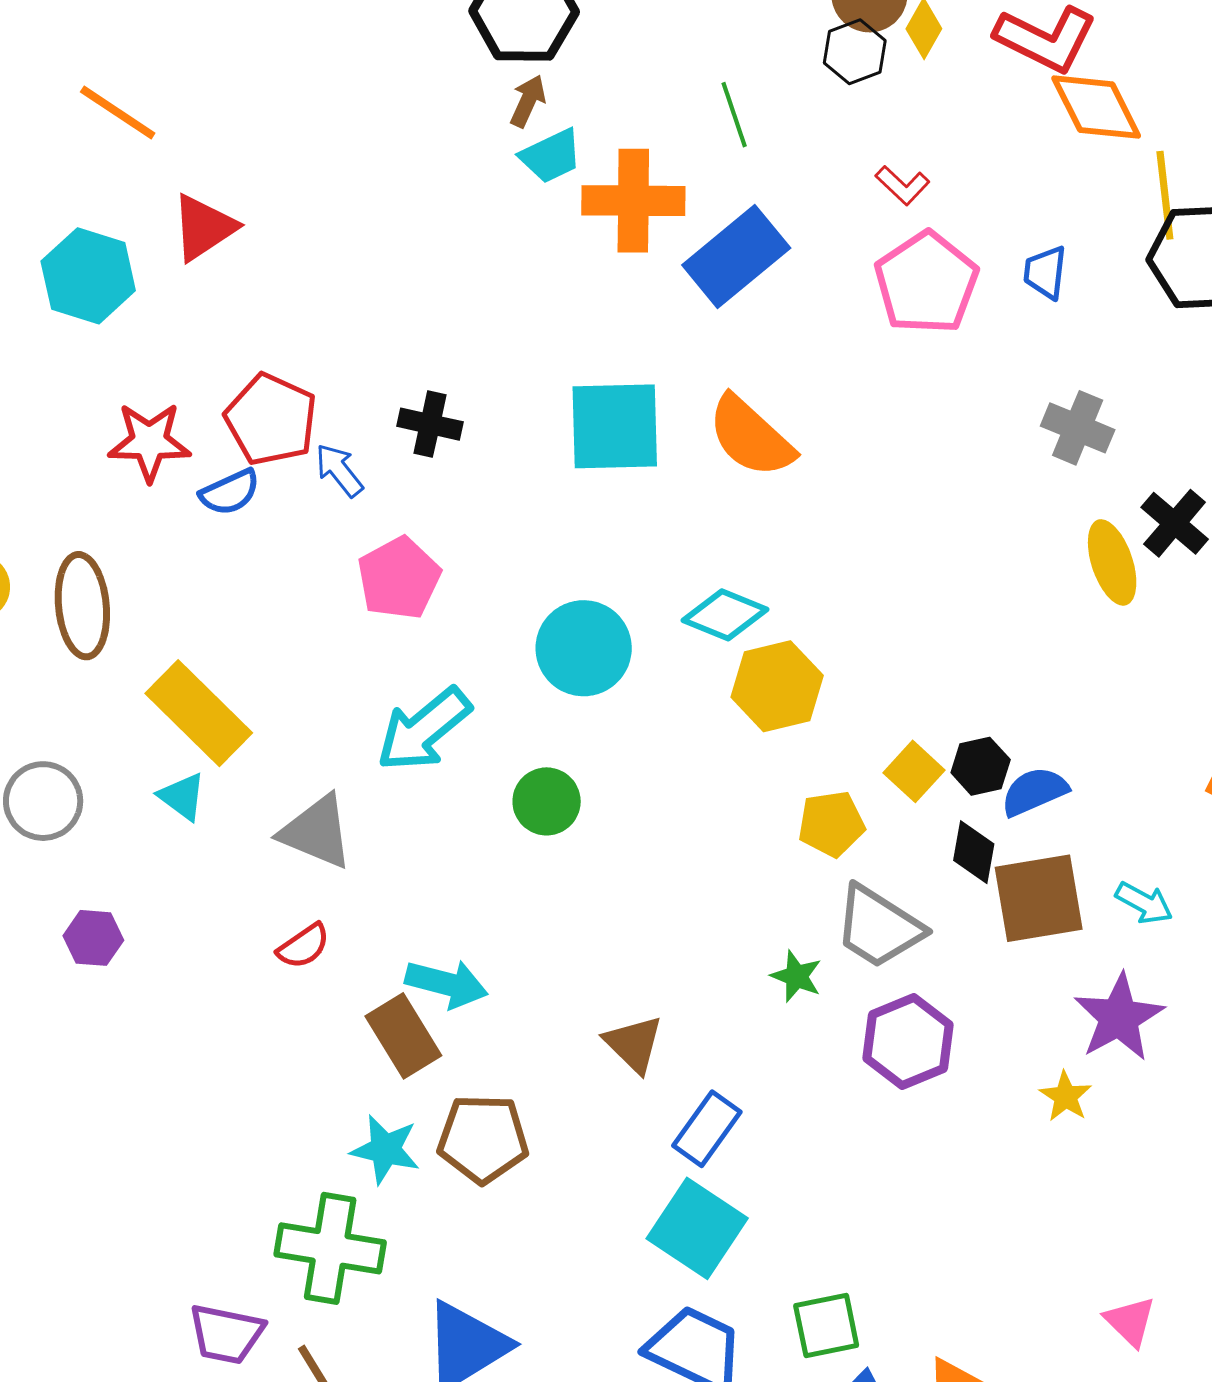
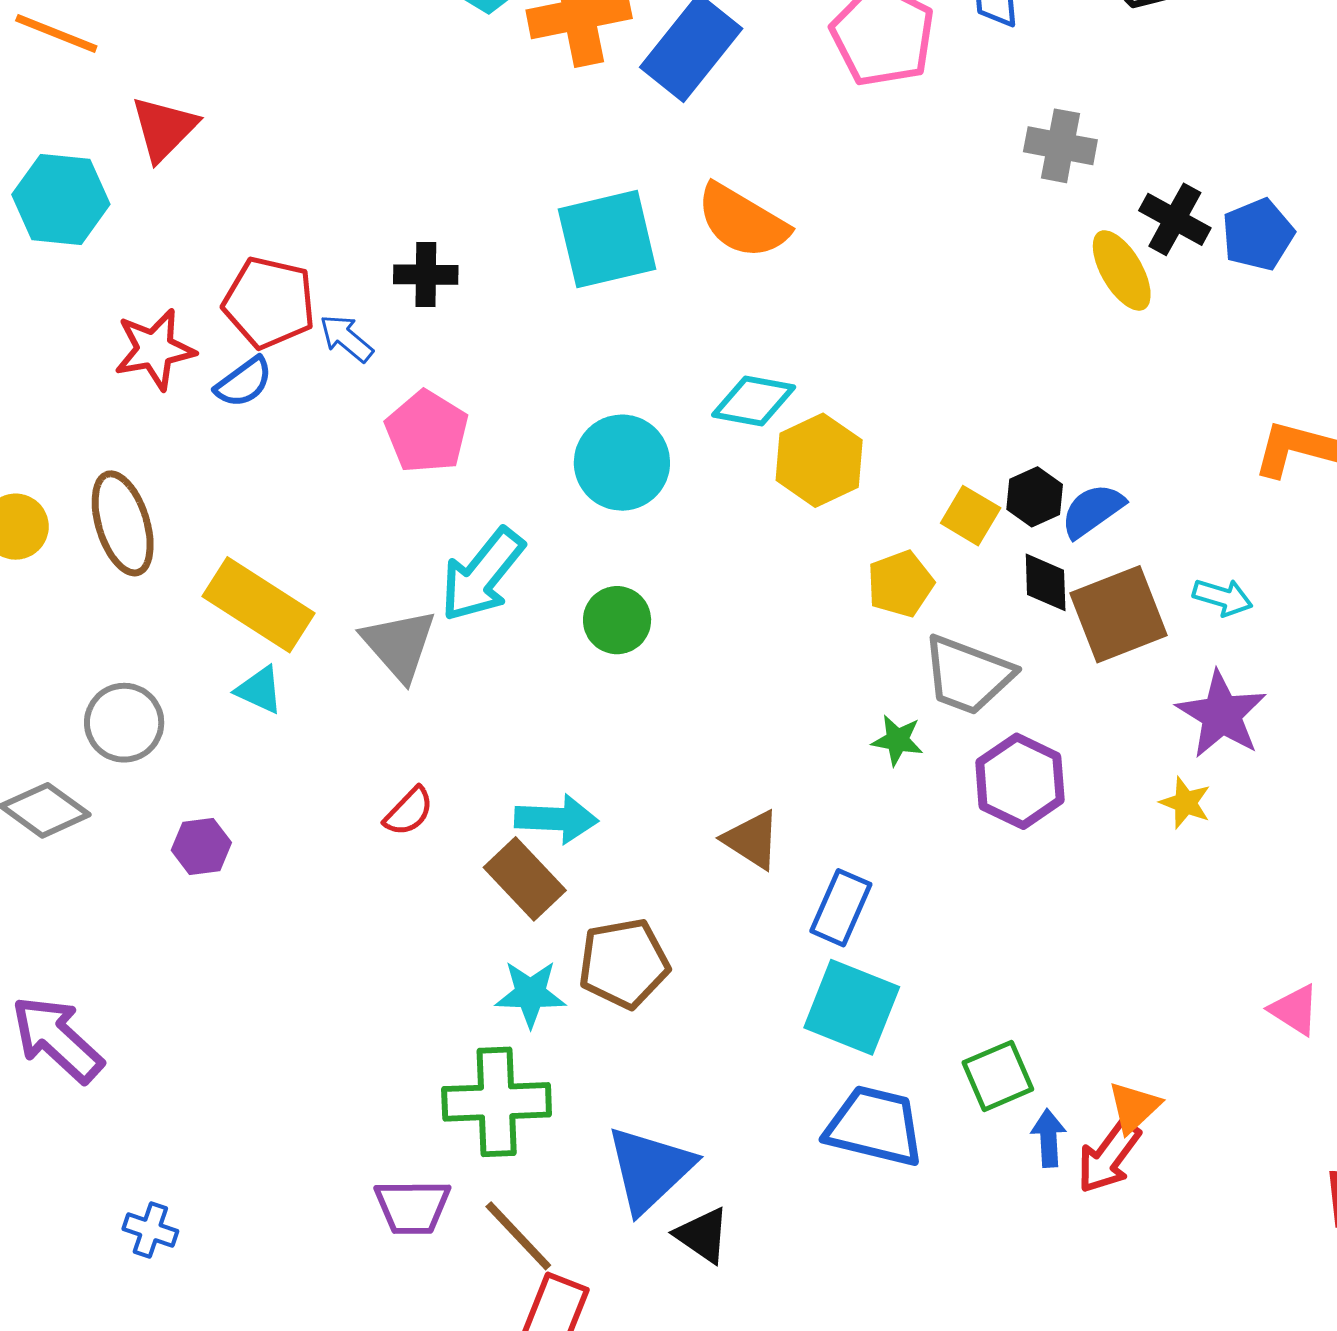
gray triangle: (317, 832) -> (399, 645), moved, turned 38

